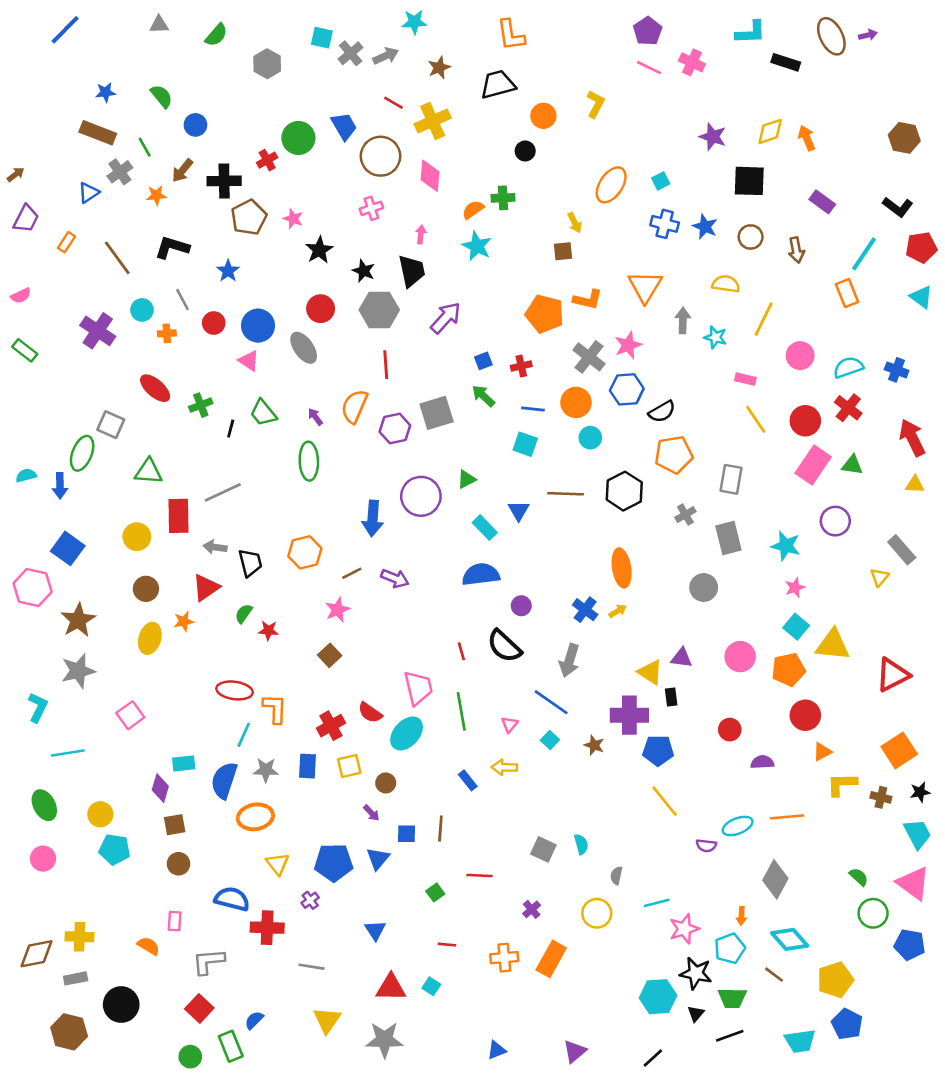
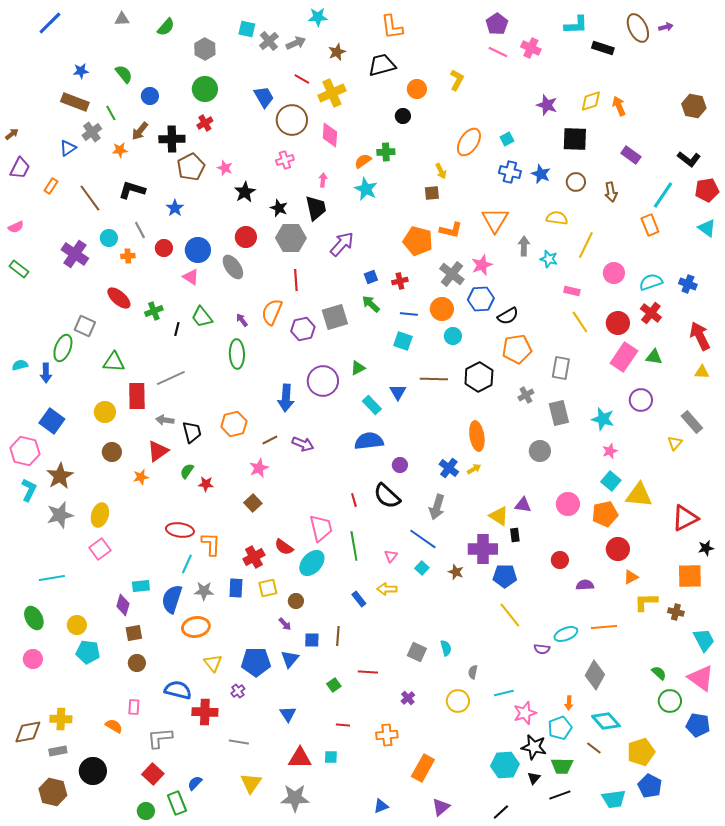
green circle: (298, 138) -> (205, 89), moved
yellow ellipse: (150, 638) -> (100, 515), moved
cyan L-shape: (38, 707) -> (29, 490), moved
orange square: (899, 750) -> (690, 576), turned 32
black star: (920, 792) -> (706, 548), moved
orange rectangle: (551, 959) -> (423, 768), moved
cyan square: (431, 986) -> (331, 757), turned -32

